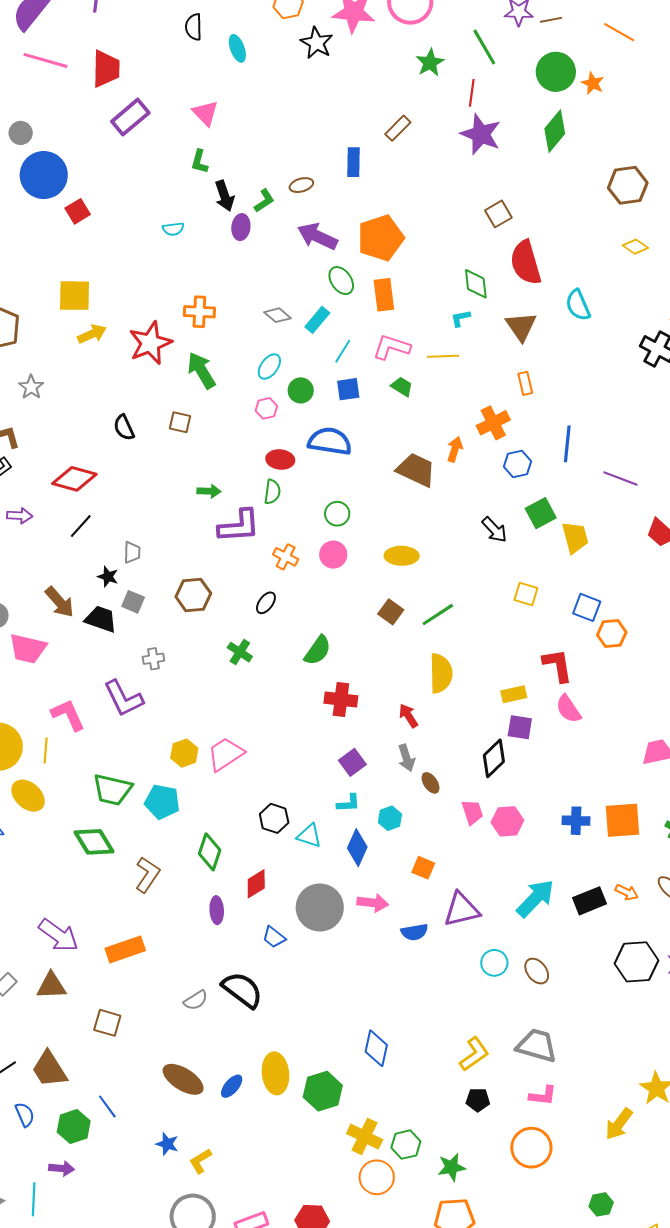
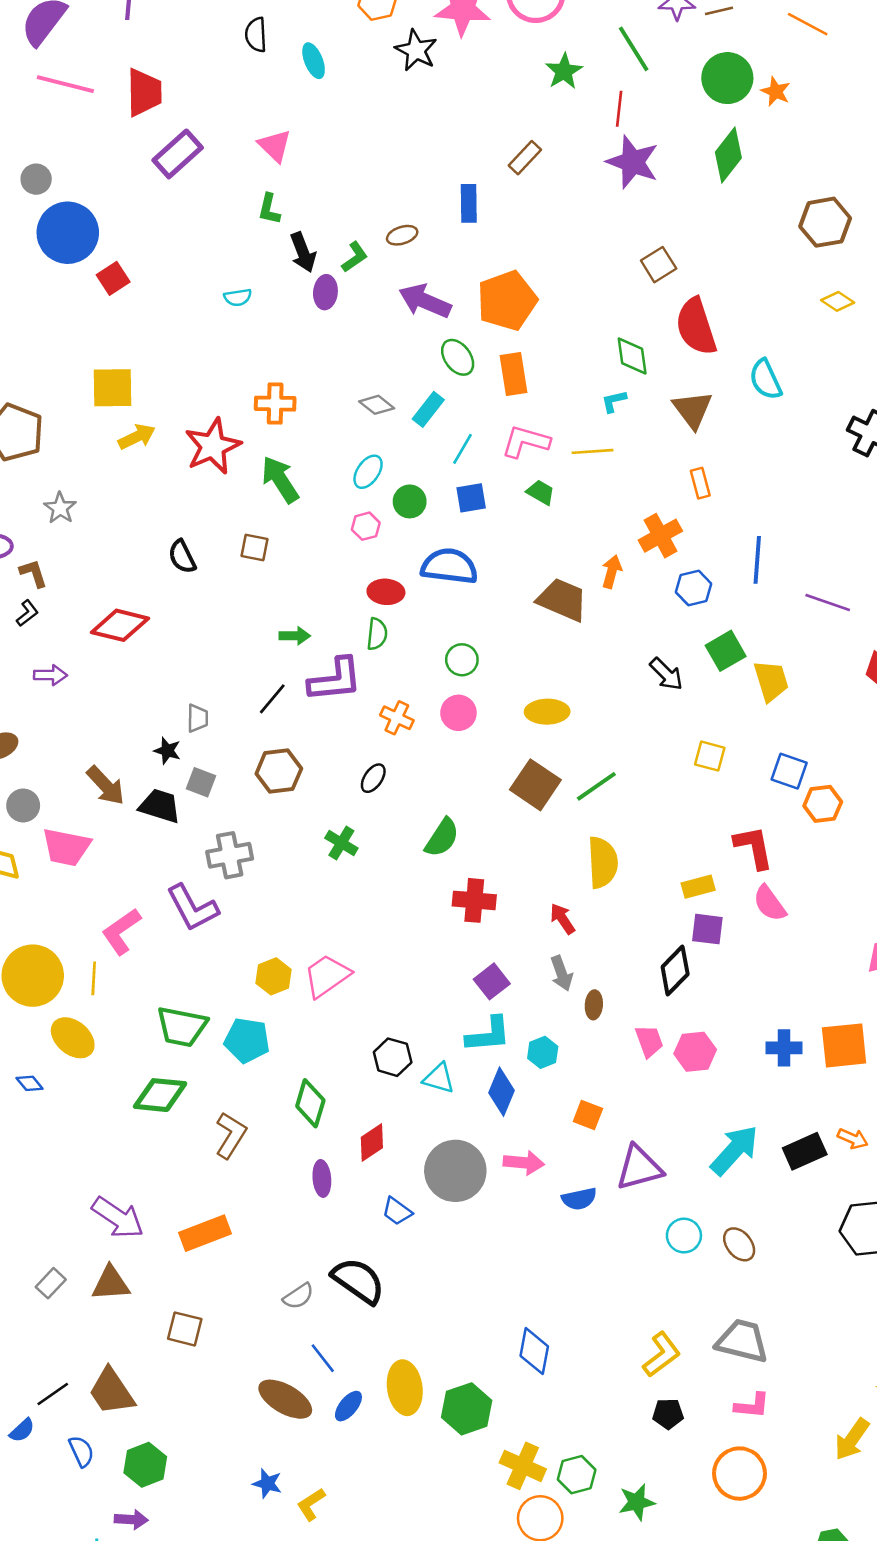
black line: (81, 526) -> (272, 699), moved
brown square: (391, 612) -> (535, 785), size x1.5
gray cross: (153, 659) -> (230, 855), size x1.6
pink L-shape: (68, 715) -> (121, 931), turned -99
brown ellipse: (431, 783) -> (594, 1005), turned 40
cyan L-shape: (348, 803) -> (488, 1034), size x1.5
green diamond: (94, 842) -> (160, 1095), turned -51
blue line: (107, 1106) -> (323, 1358), moved

